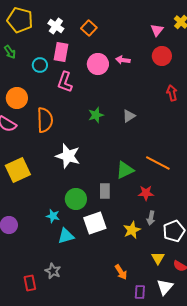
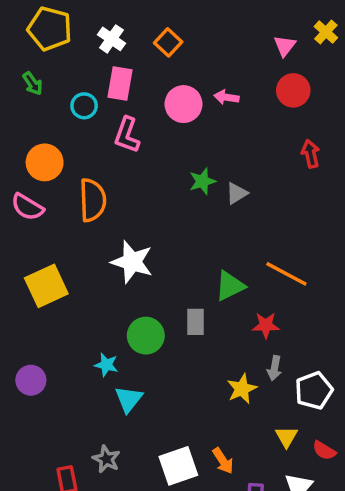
green star: (96, 115) -> (202, 181), moved
white square: (95, 223) -> (178, 466), moved
cyan triangle: (66, 236) -> (129, 399), turned -36

